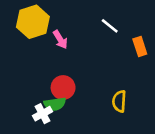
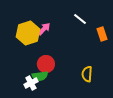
yellow hexagon: (33, 22) -> (28, 33), moved
pink arrow: (60, 40) -> (44, 29), turned -104

